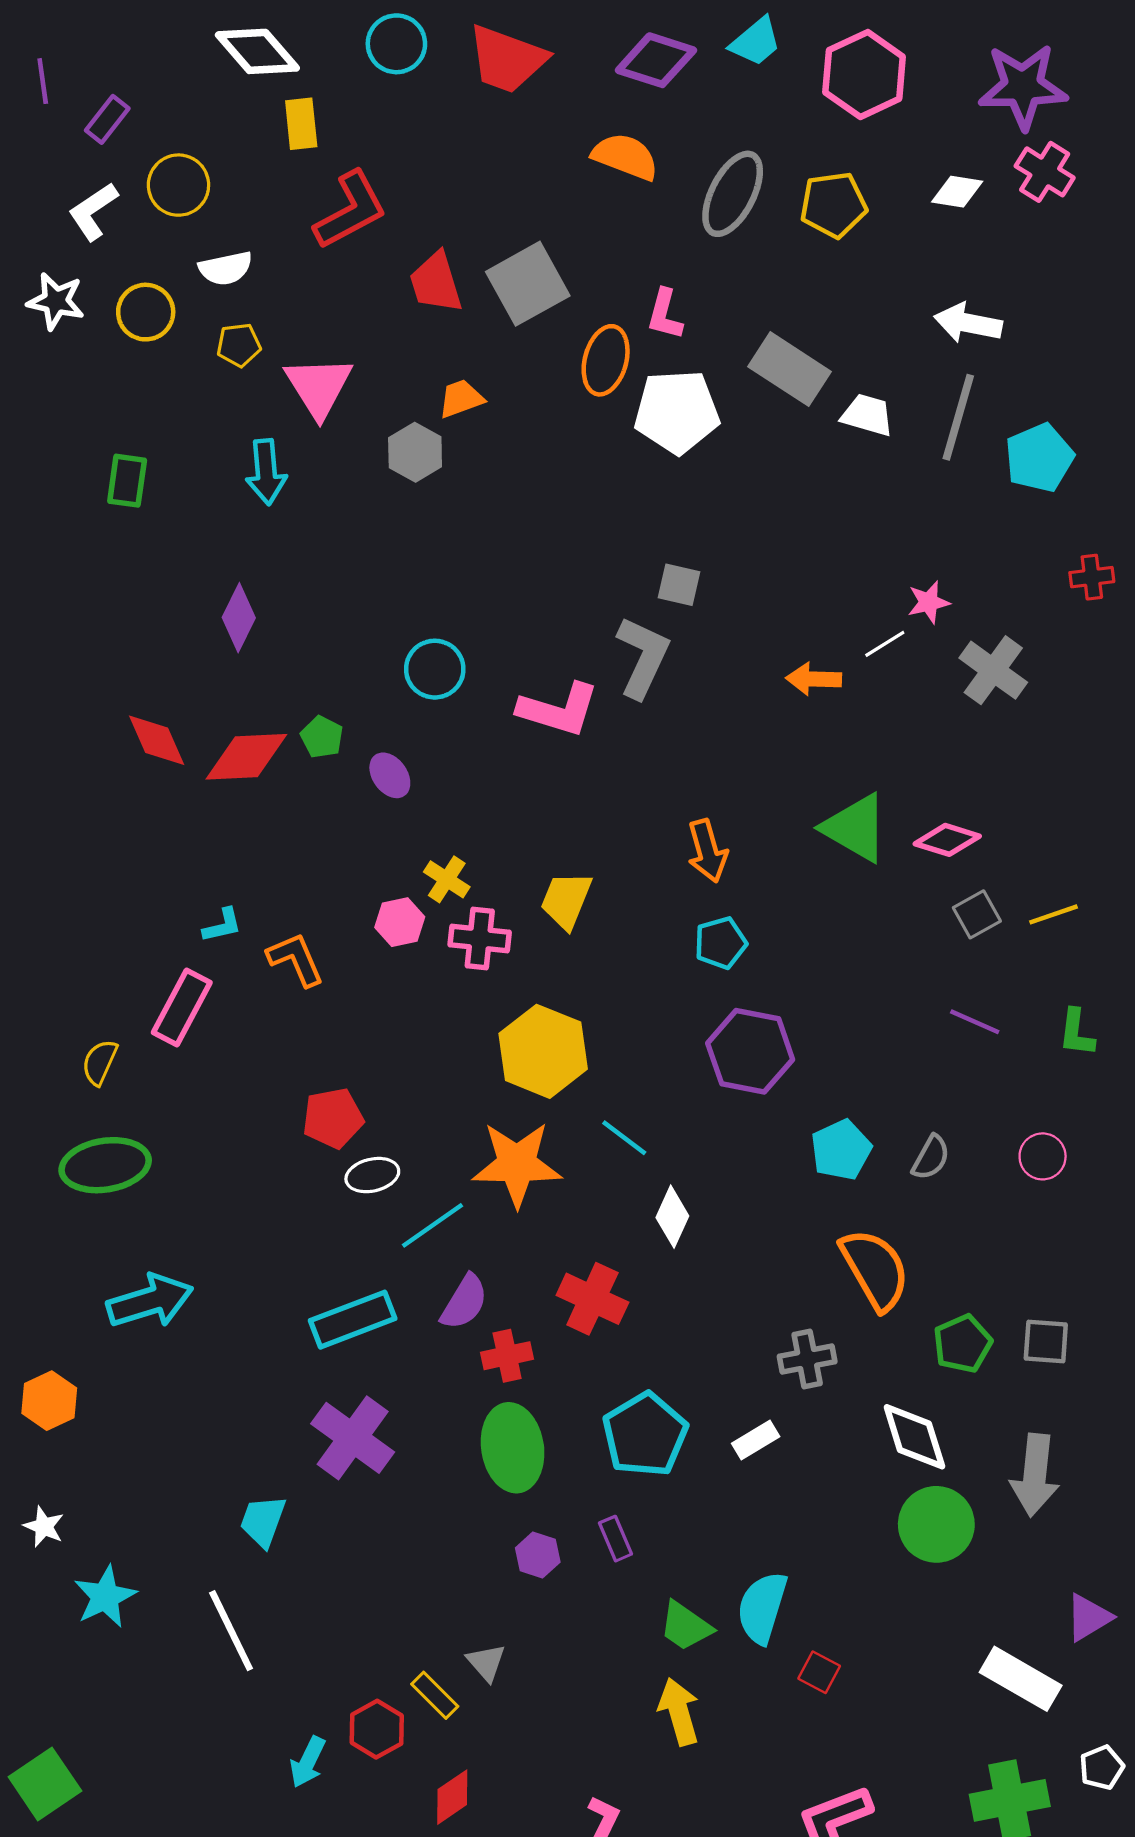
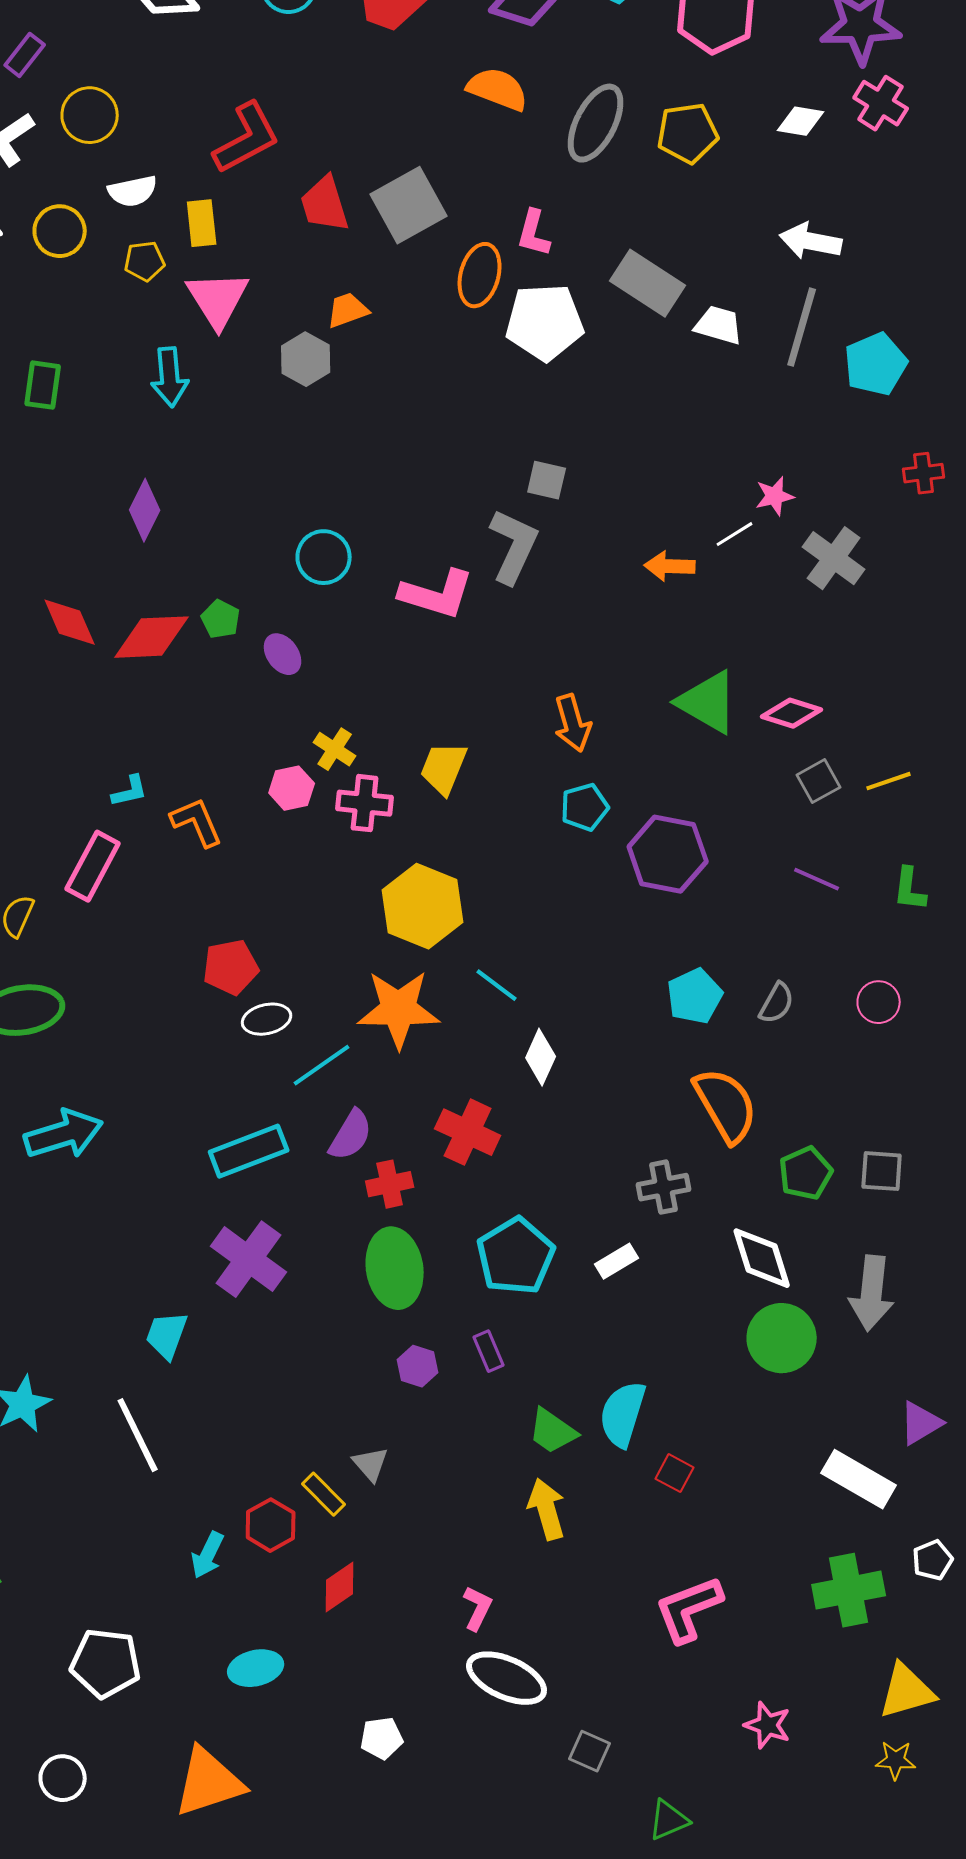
yellow rectangle: (301, 124) -> (202, 223), moved
purple hexagon: (750, 1051) -> (668, 854), moved

